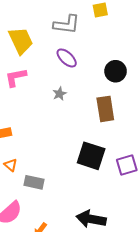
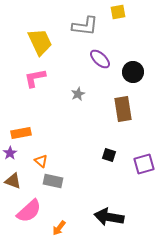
purple ellipse: (67, 58) -> (100, 59), moved
black square: (91, 156) -> (109, 155), size x0.5
orange triangle: (11, 165) -> (41, 161), moved

